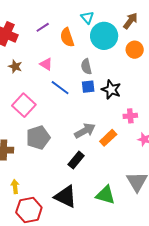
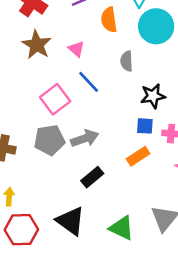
brown star: (15, 66) -> (37, 45), size x1.6
blue square: (88, 87) -> (145, 126), moved
black star: (111, 90) -> (153, 96), turned 30
pink square: (24, 105) -> (55, 99), moved
gray arrow: (85, 131) -> (85, 138), moved

